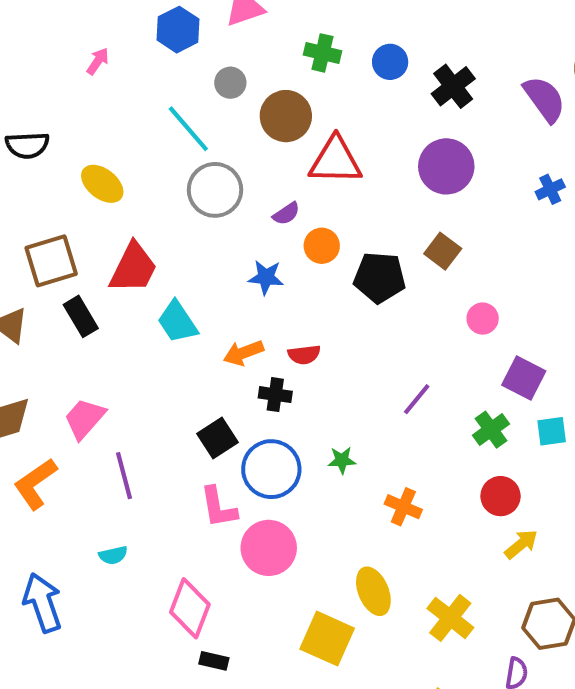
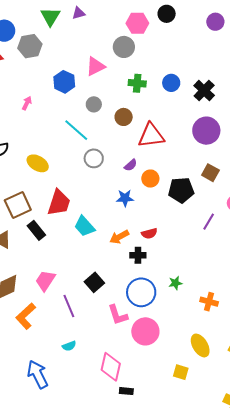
brown circle: (286, 116) -> (124, 117), size x0.7
gray circle: (215, 190) -> (94, 158), size x0.7
purple line: (417, 399) -> (209, 222), moved
black square: (217, 438) -> (94, 282), moved
yellow square: (327, 639) -> (181, 372), size x0.6

